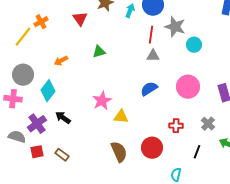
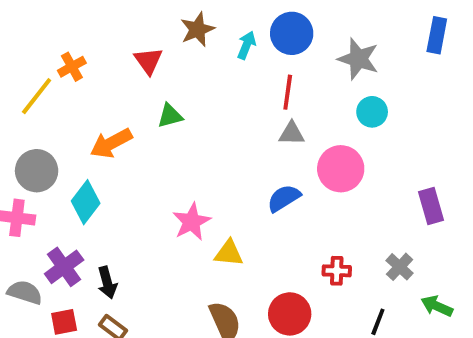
gray star: (175, 27) -> (358, 59), moved
green triangle: (99, 52) -> (170, 116), moved
orange arrow: (61, 61) -> (111, 143), size x1.5
pink circle: (188, 87) -> (341, 169), moved
black arrow: (63, 118) -> (107, 283), moved, turned -140

